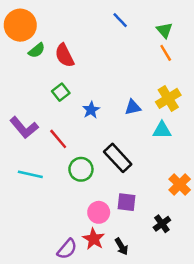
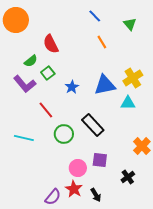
green semicircle: (37, 50) -> (31, 61), moved
orange line: (166, 53) -> (102, 42), moved
blue triangle: (133, 107) -> (105, 85), size x1.6
purple L-shape: (24, 128) -> (25, 84), moved

